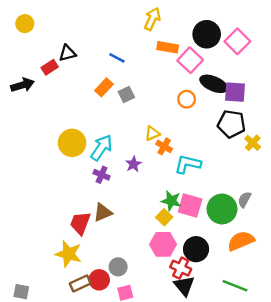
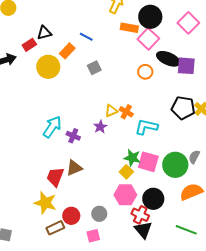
black circle: (207, 34) -> (150, 17), moved
orange rectangle: (104, 87) -> (67, 51), moved
black pentagon: (231, 124) -> (183, 108), moved
yellow triangle: (152, 133) -> (111, 111), moved
yellow circle: (72, 143) -> (48, 67), moved
cyan arrow: (102, 148) -> (52, 127), moved
gray circle: (118, 267) -> (99, 214), moved
red circle: (99, 280) -> (71, 216), moved

